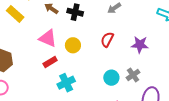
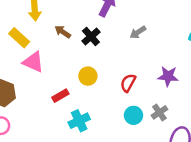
black cross: (75, 12) -> (91, 37), turned 35
pink triangle: (48, 38) -> (33, 62), moved
red semicircle: (107, 40) -> (128, 83), moved

